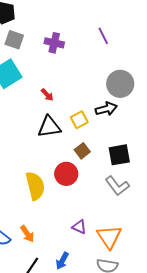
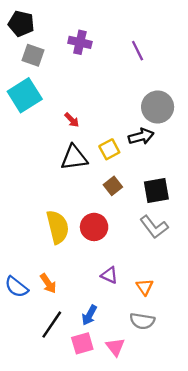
purple cross: (54, 43) -> (80, 42), moved
red circle: (66, 174) -> (94, 227), moved
orange triangle: (109, 237) -> (145, 287), size x0.6

